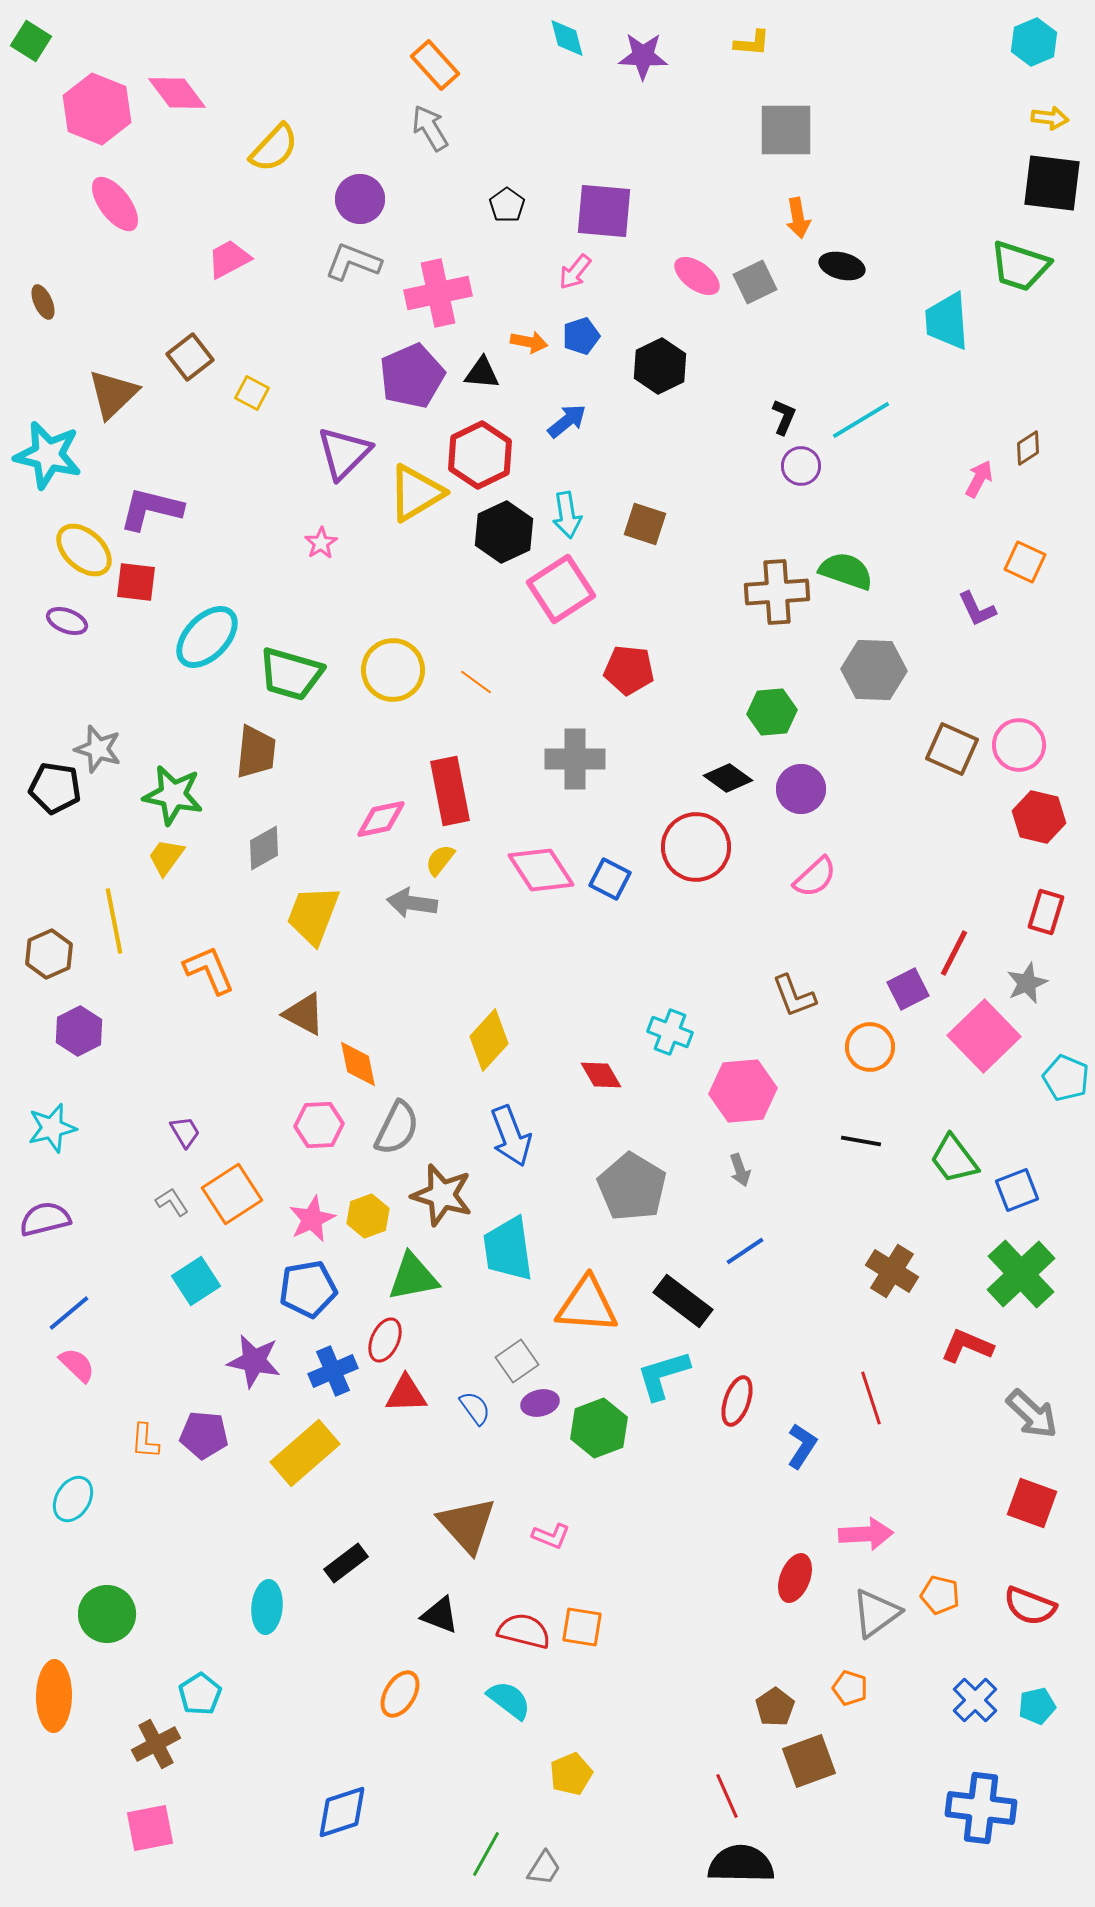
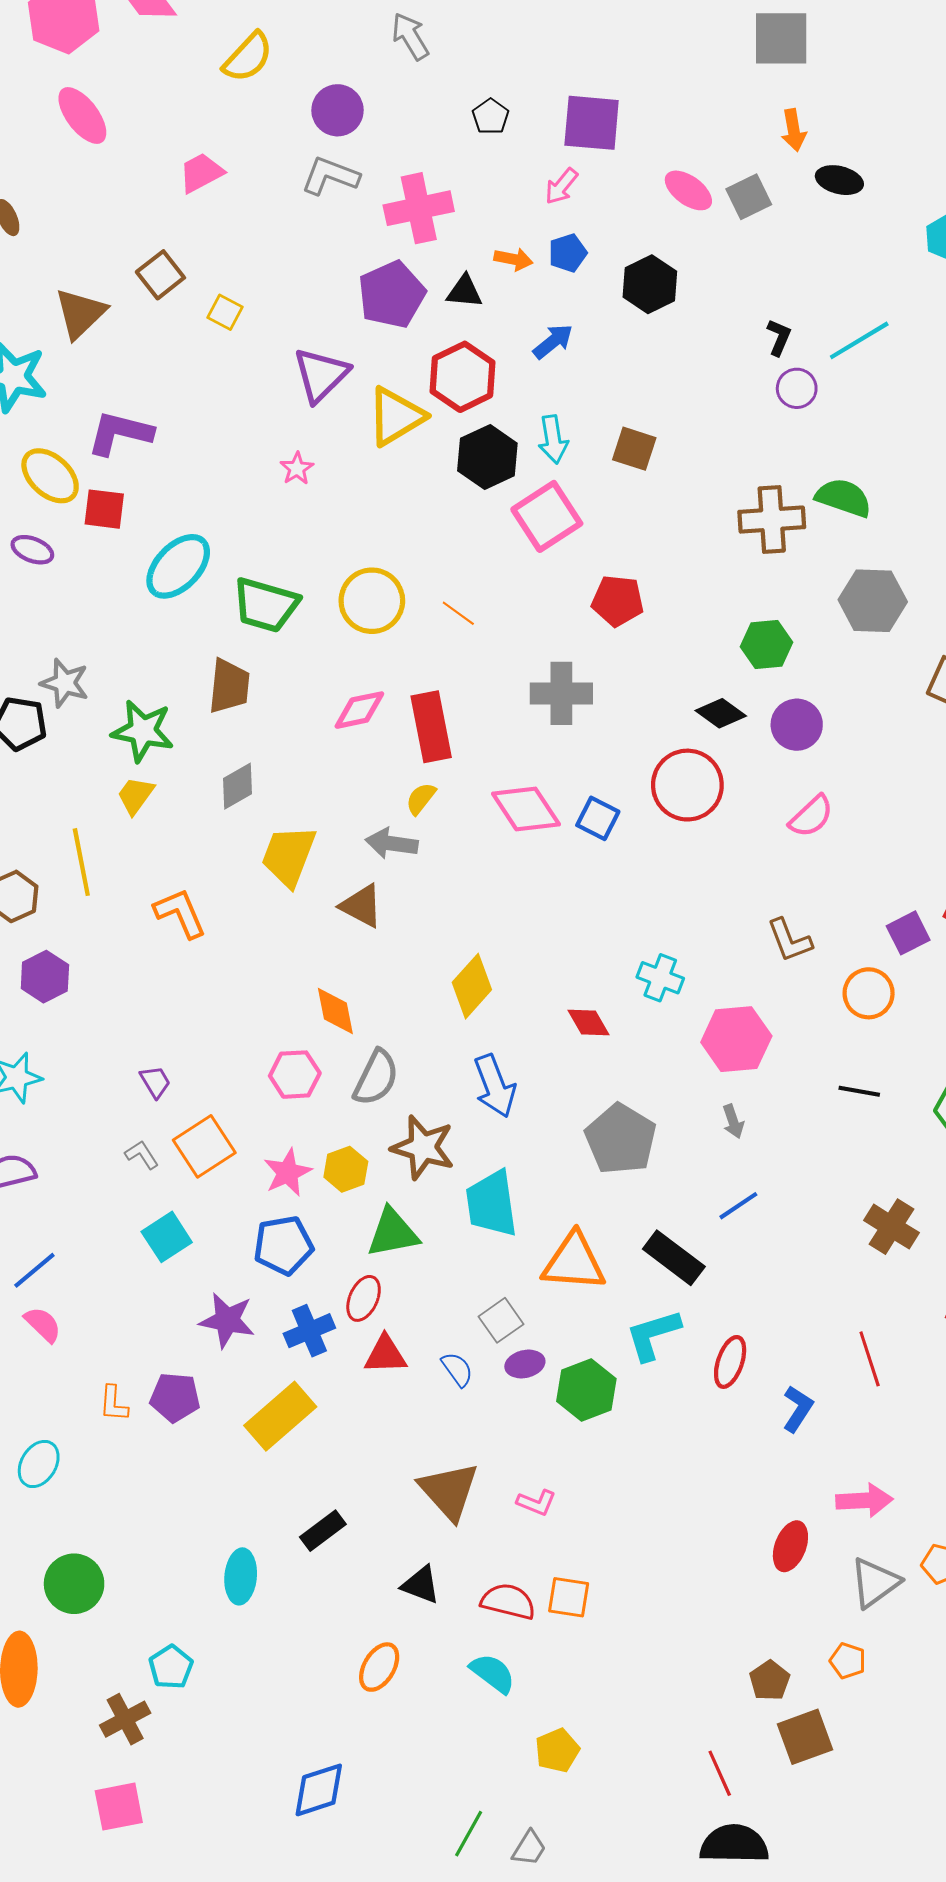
pink diamond: (381, 819) -> (359, 710), moved
brown triangle: (304, 1014) -> (361, 906), moved

